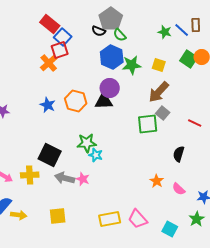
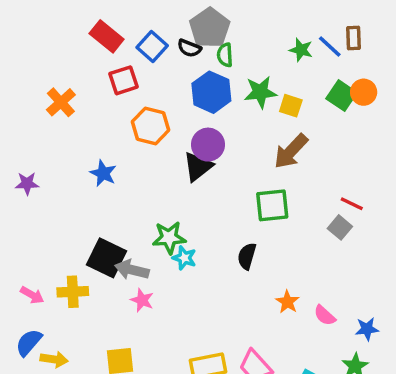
green semicircle: (120, 35) -> (225, 55), turned 40
blue square: (63, 37) -> (152, 46), moved
orange cross: (49, 63) -> (61, 102), moved
green star: (132, 65) -> (260, 92), moved
orange hexagon: (76, 101) -> (150, 126), moved
black triangle: (104, 101) -> (198, 167), turned -36
gray square: (163, 113) -> (340, 227), moved
black semicircle: (179, 154) -> (247, 256), moved
gray arrow: (65, 178) -> (132, 270), moved
pink star: (83, 179) -> (142, 300), moved

